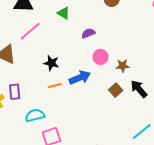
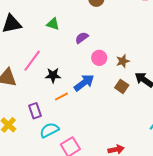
pink line: (30, 31) -> (32, 61), moved
purple rectangle: (15, 92) -> (35, 111), moved

